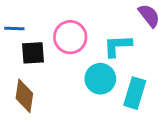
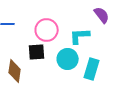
black square: (33, 53) -> (37, 52), moved

